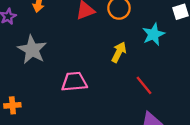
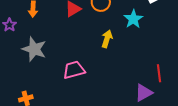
red line: (144, 85) -> (159, 73), moved, turned 42

